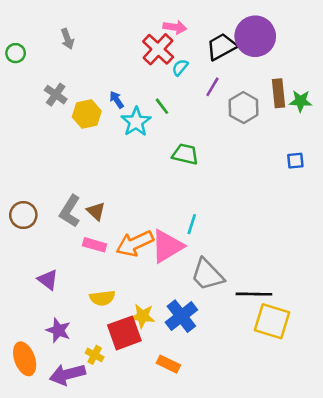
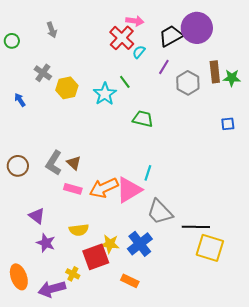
blue arrow: (117, 100) -> (20, 100), moved
purple star: (58, 330) -> (46, 243), moved

